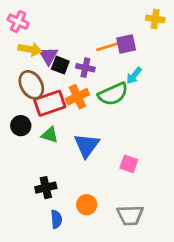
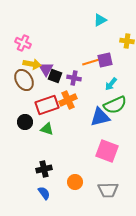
brown ellipse: (31, 85) -> (24, 80), moved
green semicircle: (113, 94) -> (115, 105), moved
blue triangle: (87, 145) -> (100, 117), moved, turned 40
pink square: (129, 164) -> (107, 151), size x1.6
blue semicircle: (56, 219) -> (44, 193), moved, turned -32

